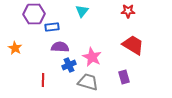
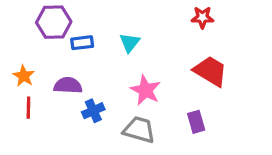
cyan triangle: (82, 11) -> (130, 43), moved
purple semicircle: (60, 47) -> (68, 85), moved
blue cross: (69, 65) -> (93, 111), moved
red line: (43, 80) -> (28, 108), moved

